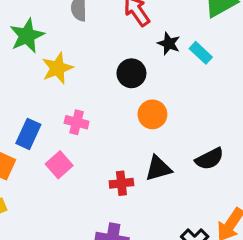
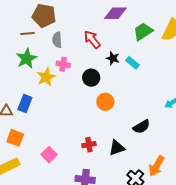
pink cross: (77, 122) -> (63, 64), moved
blue rectangle: (28, 134) -> (25, 103), moved
pink square: (59, 165) -> (49, 155), moved
black triangle: (158, 168) -> (117, 148), moved

